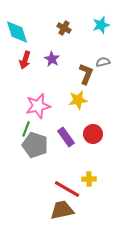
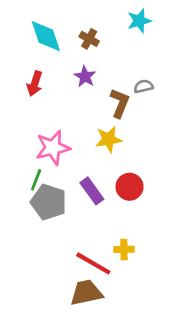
cyan star: (101, 25) -> (139, 21), moved
cyan diamond: (17, 32) -> (46, 36), moved
purple star: (52, 59) -> (85, 77), moved

